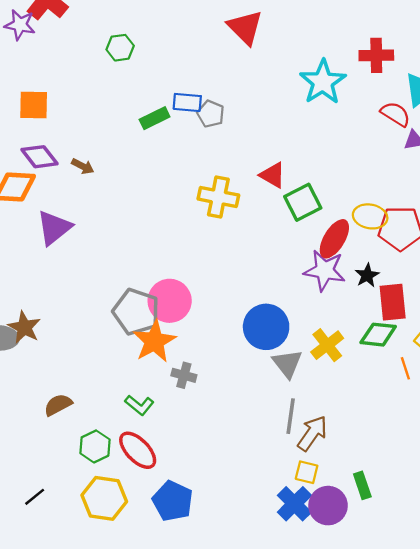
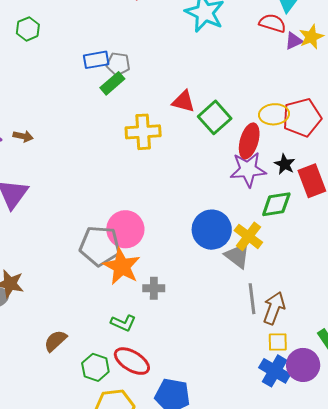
green rectangle: (155, 118) -> (112, 83), moved
green diamond: (378, 335) -> (276, 204), moved
yellow cross: (327, 345) -> (248, 236), moved

